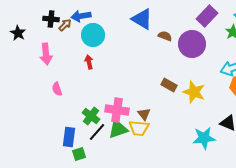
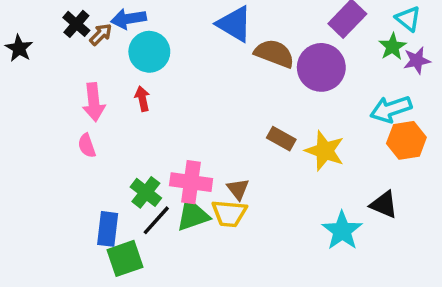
black cross: (51, 19) -> (76, 24), turned 35
brown semicircle: (165, 36) -> (274, 54), size x1.6
pink arrow: (46, 54) -> (94, 102), moved
cyan star: (204, 138) -> (342, 231), turned -30
green square: (79, 154) -> (125, 258), size x1.5

